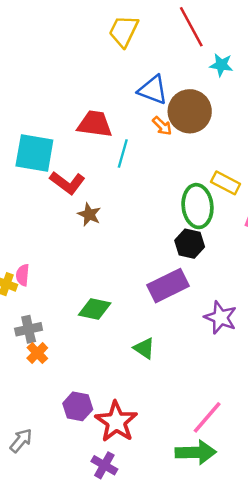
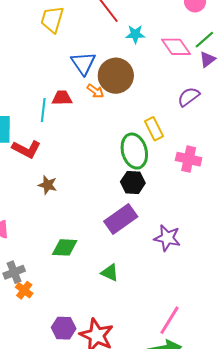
blue triangle: (153, 90) -> (83, 63), turned 44
red trapezoid: (95, 124) -> (62, 98), moved, size x0.7
cyan line: (123, 153) -> (43, 110), moved
yellow rectangle: (226, 183) -> (154, 129), turned 45
brown star: (89, 214) -> (48, 185), moved

